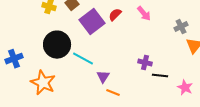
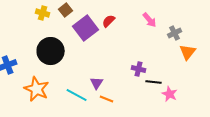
pink arrow: (144, 14) -> (150, 20), moved
cyan line: (83, 59) -> (77, 95), moved
pink star: (185, 88) -> (170, 94), moved

